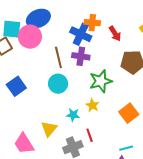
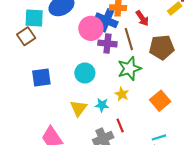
pink circle: (30, 37) -> (91, 28), moved
brown line: (58, 57) -> (129, 39), moved
blue square: (16, 86) -> (41, 78), turned 30
yellow triangle: (49, 129) -> (79, 108), moved

